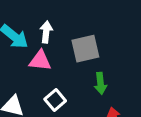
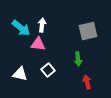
gray square: (85, 49) -> (88, 31), moved

